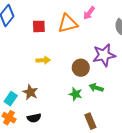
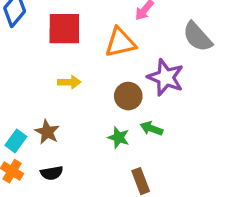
orange triangle: (68, 23) -> (120, 43), moved
red square: (39, 26) -> (64, 29), size x1.6
purple star: (104, 55) -> (166, 77), turned 30

